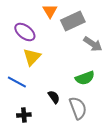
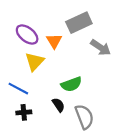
orange triangle: (50, 11) -> (54, 41), moved
green semicircle: (85, 78) -> (71, 84), moved
black cross: (24, 115) -> (24, 112), moved

